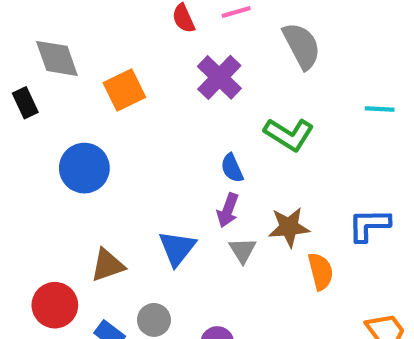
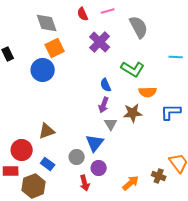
gray diamond: (57, 58) -> (47, 23), moved
blue circle: (84, 168) -> (43, 70), moved
blue triangle: (177, 248) -> (95, 143), moved
orange semicircle: (321, 271) -> (148, 92), moved, turned 102
gray circle: (154, 320) -> (77, 157), moved

